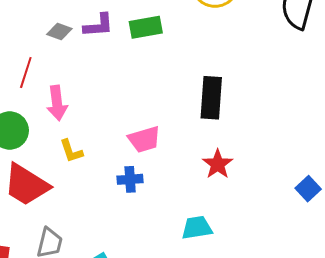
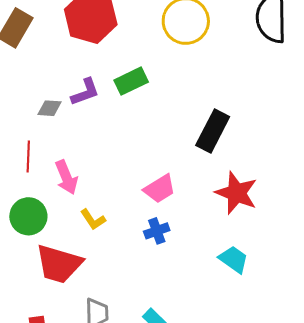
black rectangle: (211, 98) -> (213, 131), turned 39
red star: (218, 164) -> (236, 193), size x1.4
cyan trapezoid: (197, 228) -> (234, 259), turned 60

